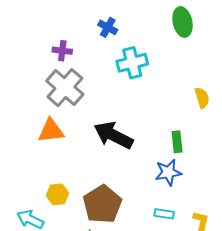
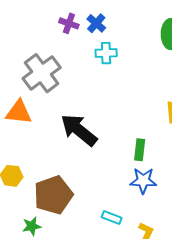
purple cross: (62, 51) -> (69, 23), moved
cyan cross: (132, 63) -> (106, 53), moved, size x0.7
blue star: (168, 172) -> (143, 181), moved

